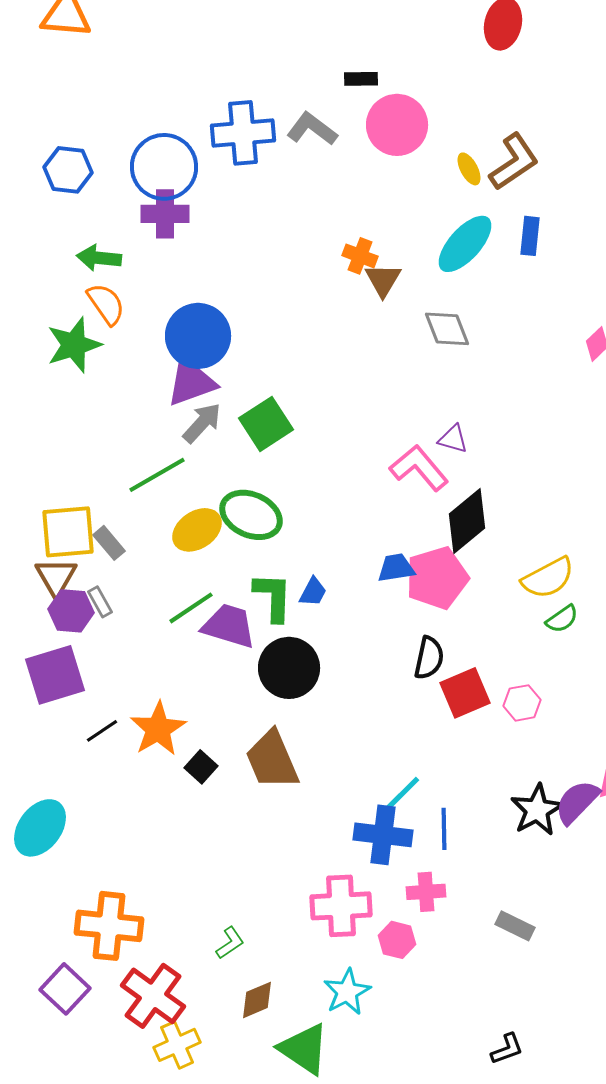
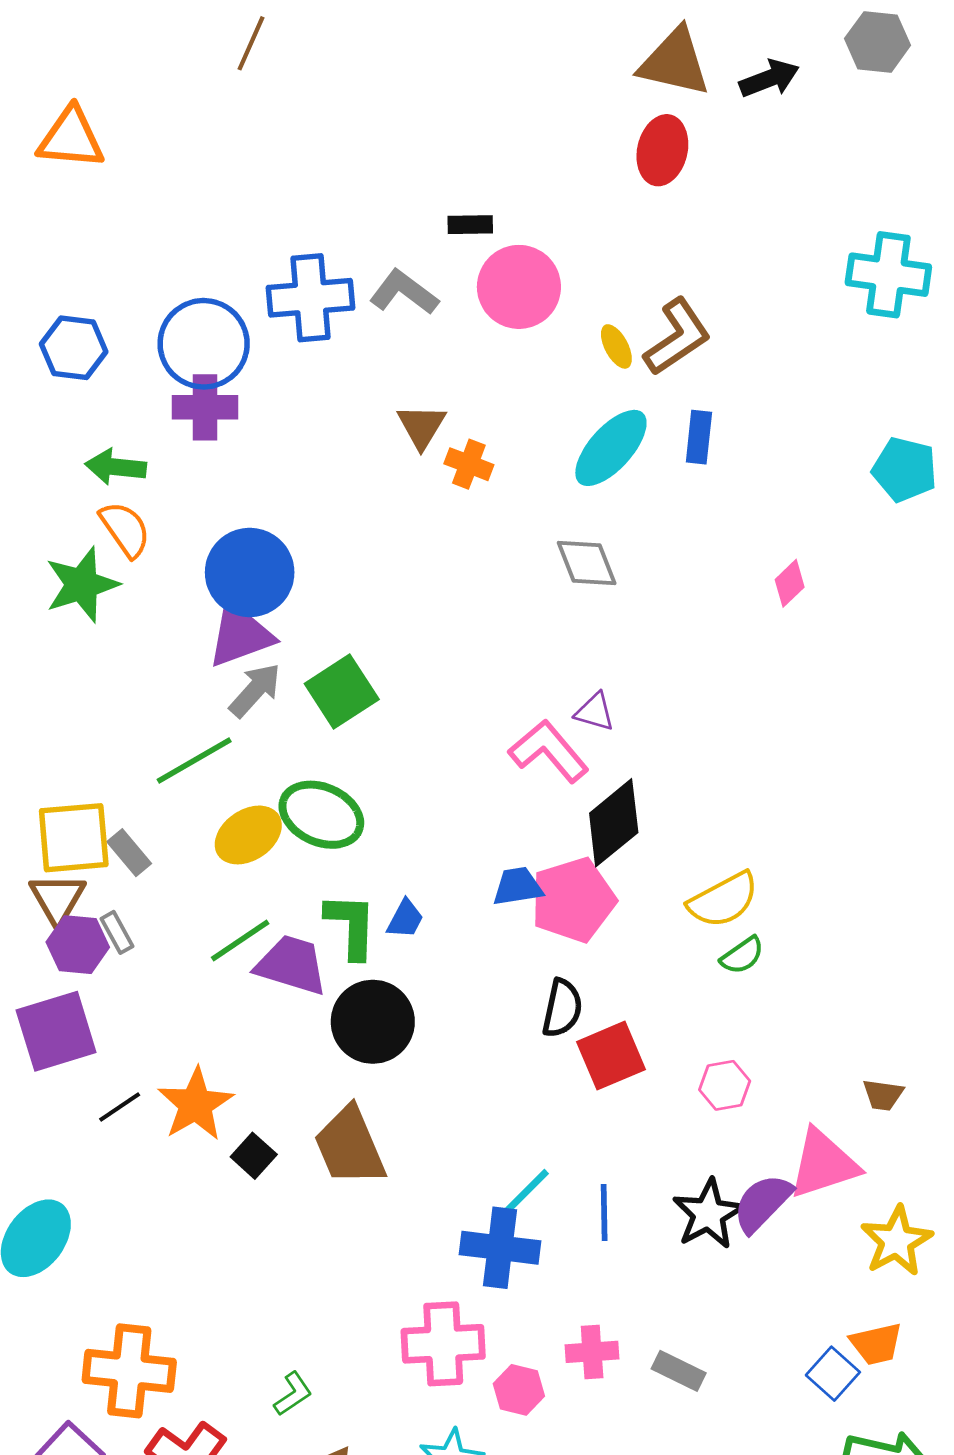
brown triangle: (383, 280) -> (422, 426), moved
pink hexagon: (522, 703) -> (725, 1085), moved
blue line: (444, 829) -> (604, 1213), moved
pink cross: (426, 892) -> (592, 1352), moved

